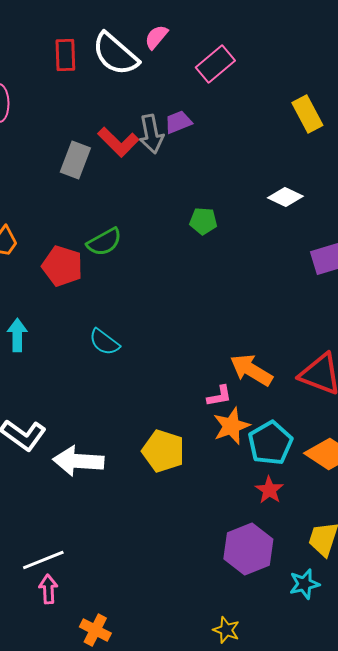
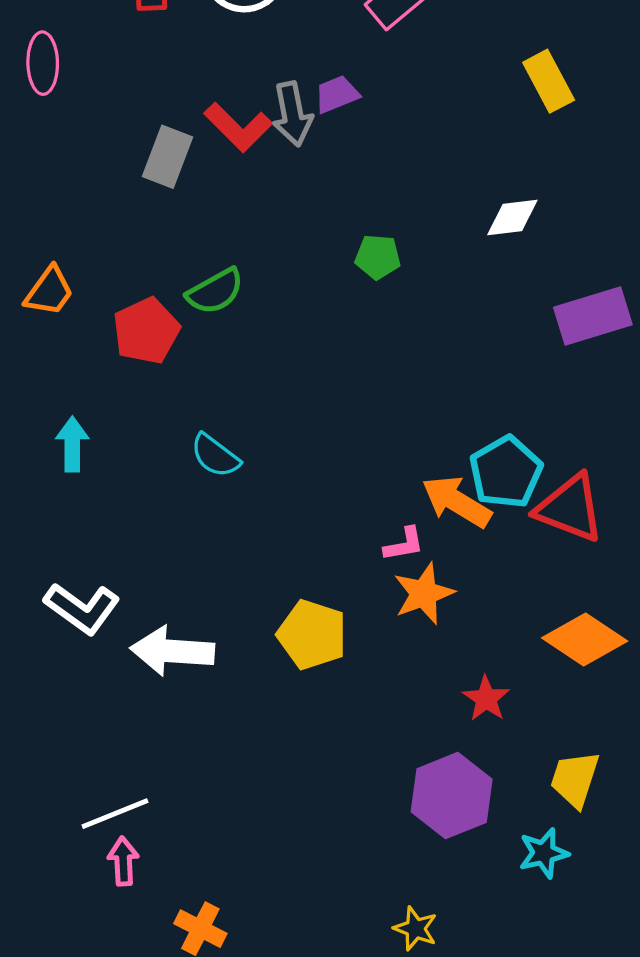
white diamond: (285, 197) -> (512, 217), turned -32
red pentagon: (62, 266) -> (146, 331), turned 30
cyan pentagon: (270, 443) -> (506, 472), moved

